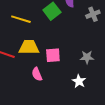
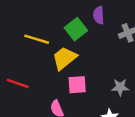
yellow trapezoid: (29, 47) -> (64, 58), moved, turned -40

